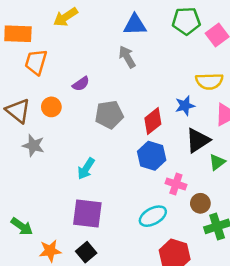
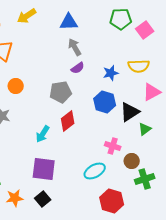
blue triangle: (135, 25) -> (69, 22), moved
purple semicircle: (81, 84) -> (78, 68), moved
blue star: (185, 106) -> (111, 73), moved
red diamond: (153, 121) -> (68, 121), moved
blue hexagon: (152, 156) -> (105, 102), moved

